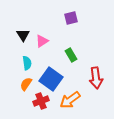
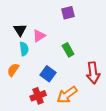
cyan semicircle: (27, 63) -> (24, 49), moved
blue square: (51, 79) -> (48, 74), size x0.7
orange semicircle: (26, 84) -> (13, 70), moved

